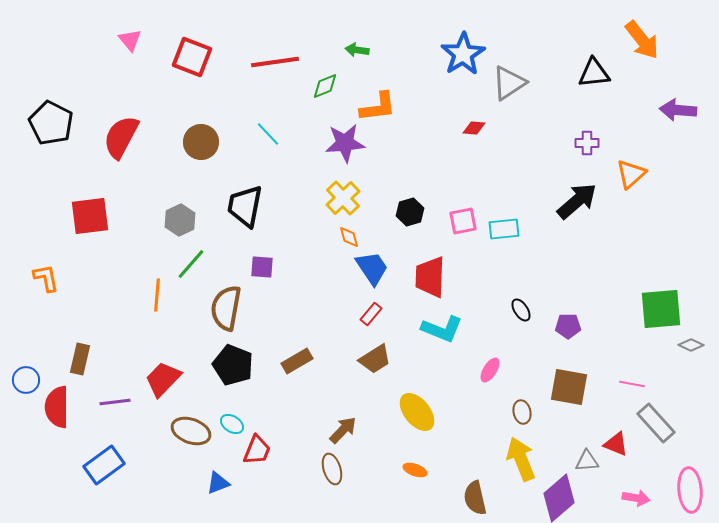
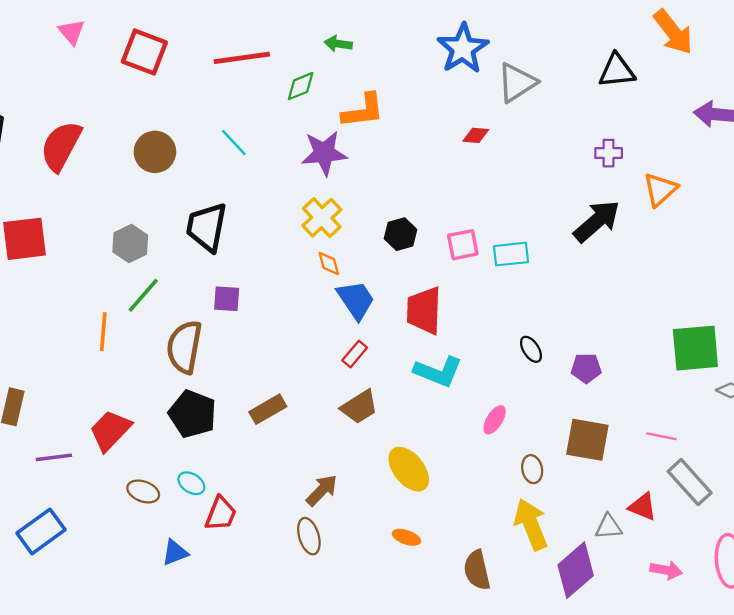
brown ellipse: (191, 431) -> (143, 491), size x0.7

